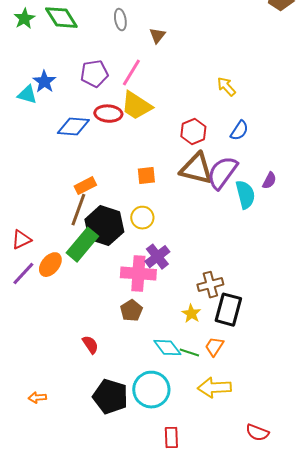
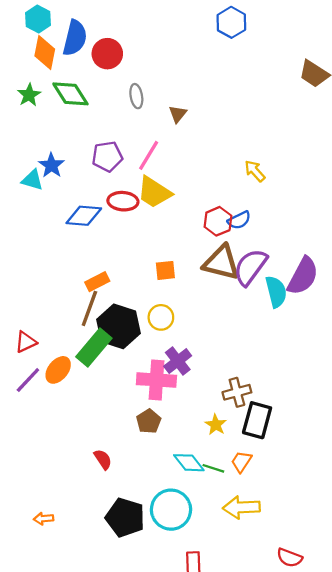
blue semicircle: (239, 131) -> (239, 220), moved, turned 30
purple semicircle: (269, 181) -> (303, 276), size x2.0

